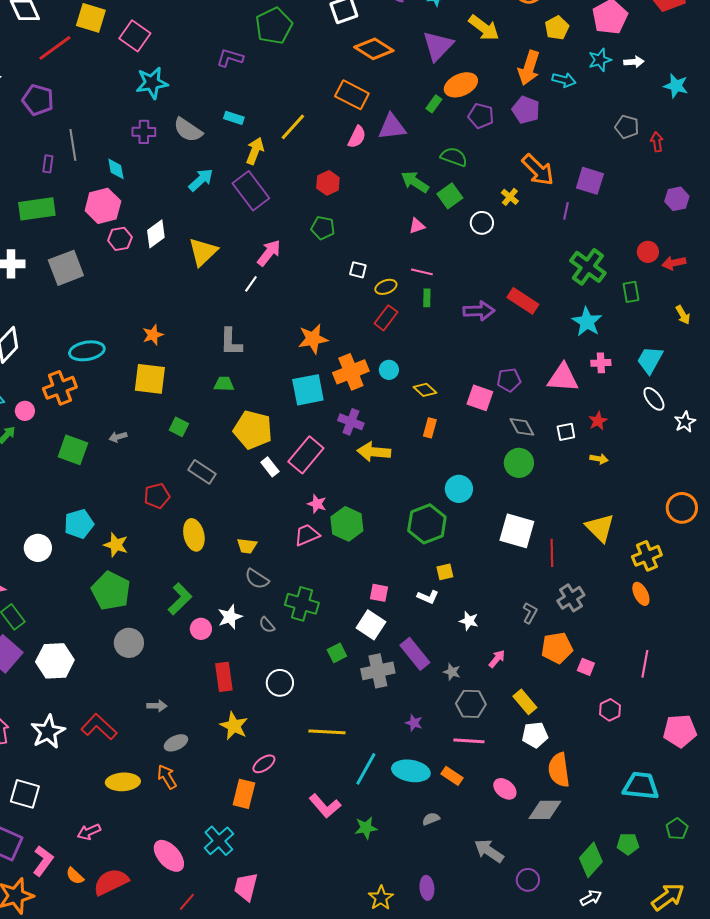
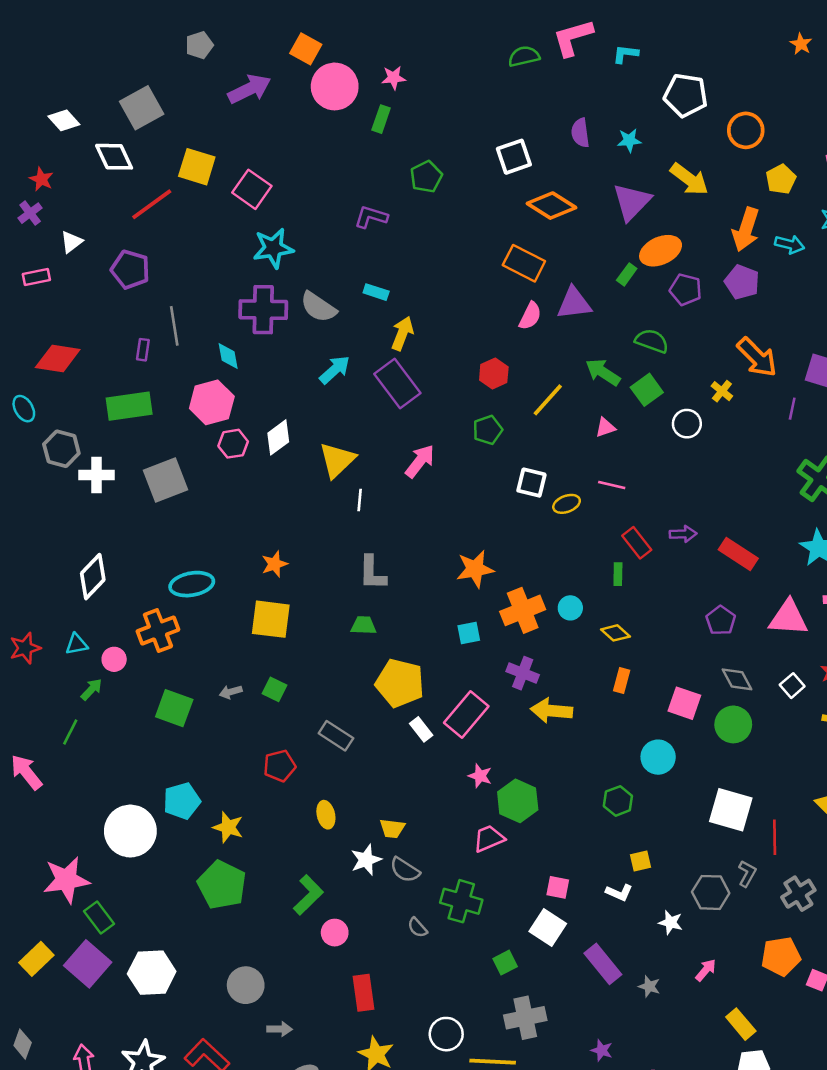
green pentagon: (274, 26) -> (426, 177), size x0.7
yellow line: (293, 127) -> (548, 400), moved
purple cross: (144, 132) -> (263, 310), size x1.6
green pentagon: (323, 228) -> (488, 430), turned -30
white square: (358, 270) -> (531, 483), size x1.4
white line: (251, 284) -> (360, 500), moved, turned -30
green rectangle: (427, 298) -> (618, 574), moved
red rectangle: (523, 301) -> (738, 554), moved
purple arrow: (479, 311) -> (683, 534), size x0.7
red rectangle: (386, 318) -> (637, 543), moved, turned -75
purple pentagon: (509, 380) -> (721, 620), turned -30
cyan square: (308, 390) -> (469, 633), size x0.6
pink square: (480, 398) -> (684, 703), moved
green square: (179, 427) -> (274, 689), moved
white square: (566, 432) -> (792, 686), turned -30
green hexagon: (427, 524) -> (618, 801), size x0.6
yellow ellipse: (194, 535) -> (326, 815), size x0.7
pink trapezoid: (307, 535) -> (489, 839), moved
white circle: (38, 548) -> (130, 831), size x1.5
gray L-shape: (530, 613) -> (747, 874), moved
white star: (230, 617) -> (366, 860), moved
gray circle: (129, 643) -> (246, 985), moved
gray cross: (378, 671) -> (525, 1018), moved
white circle: (280, 683) -> (446, 1034), moved
gray hexagon: (471, 704) -> (711, 892), moved

